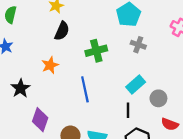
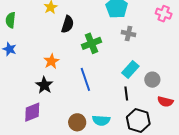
black semicircle: (62, 31) -> (68, 24), moved
black star: (20, 88) -> (44, 85), moved
purple diamond: (40, 120) -> (32, 112), moved, turned 55

